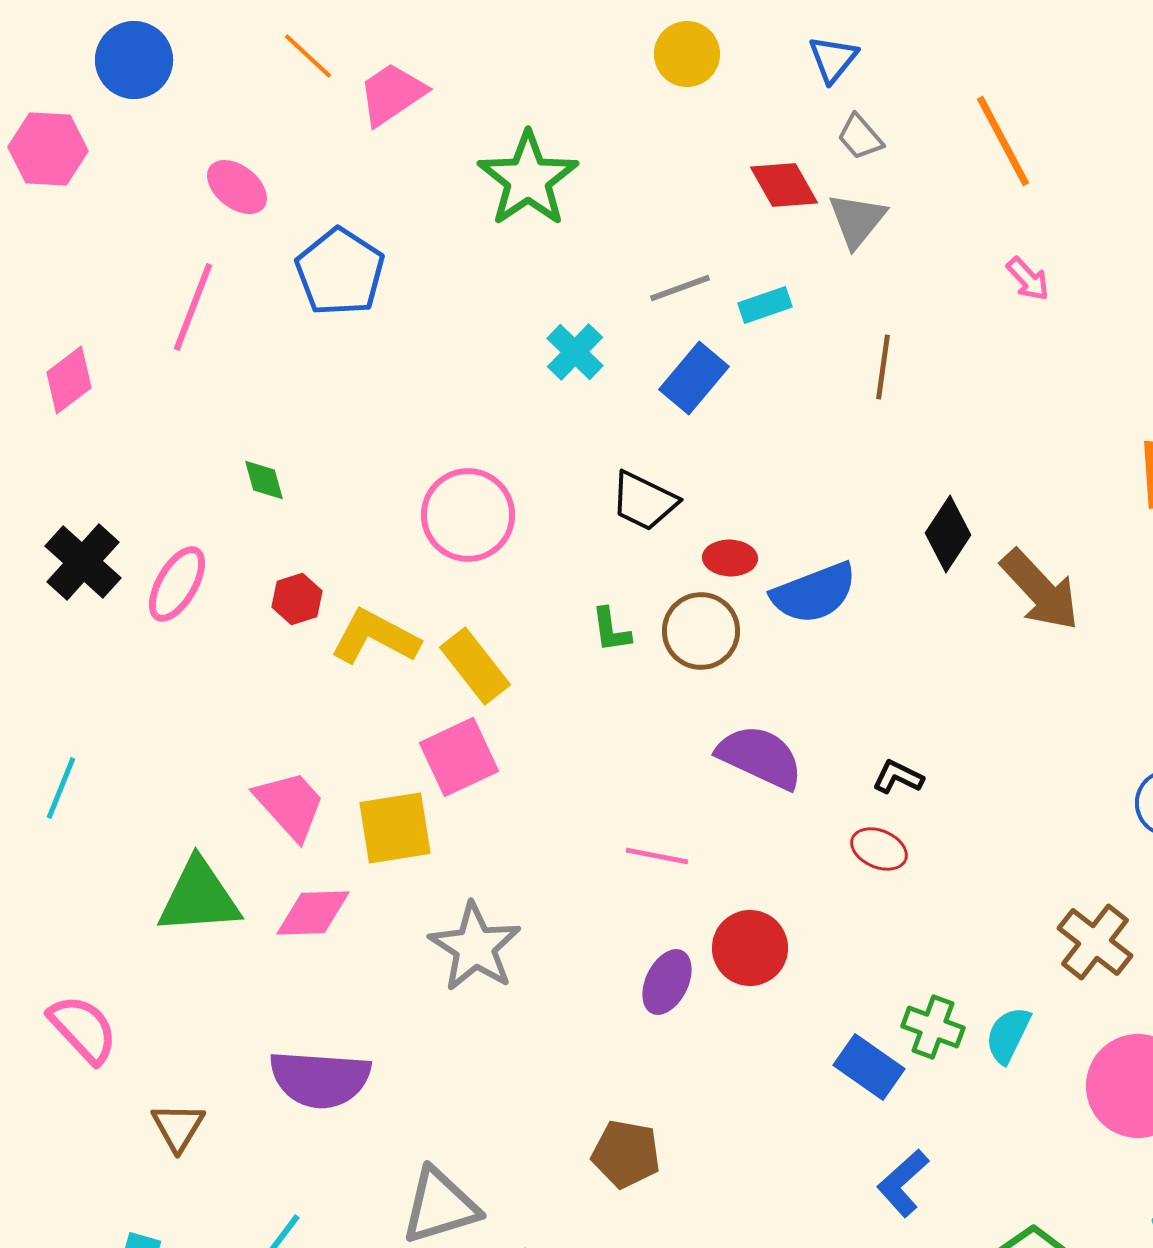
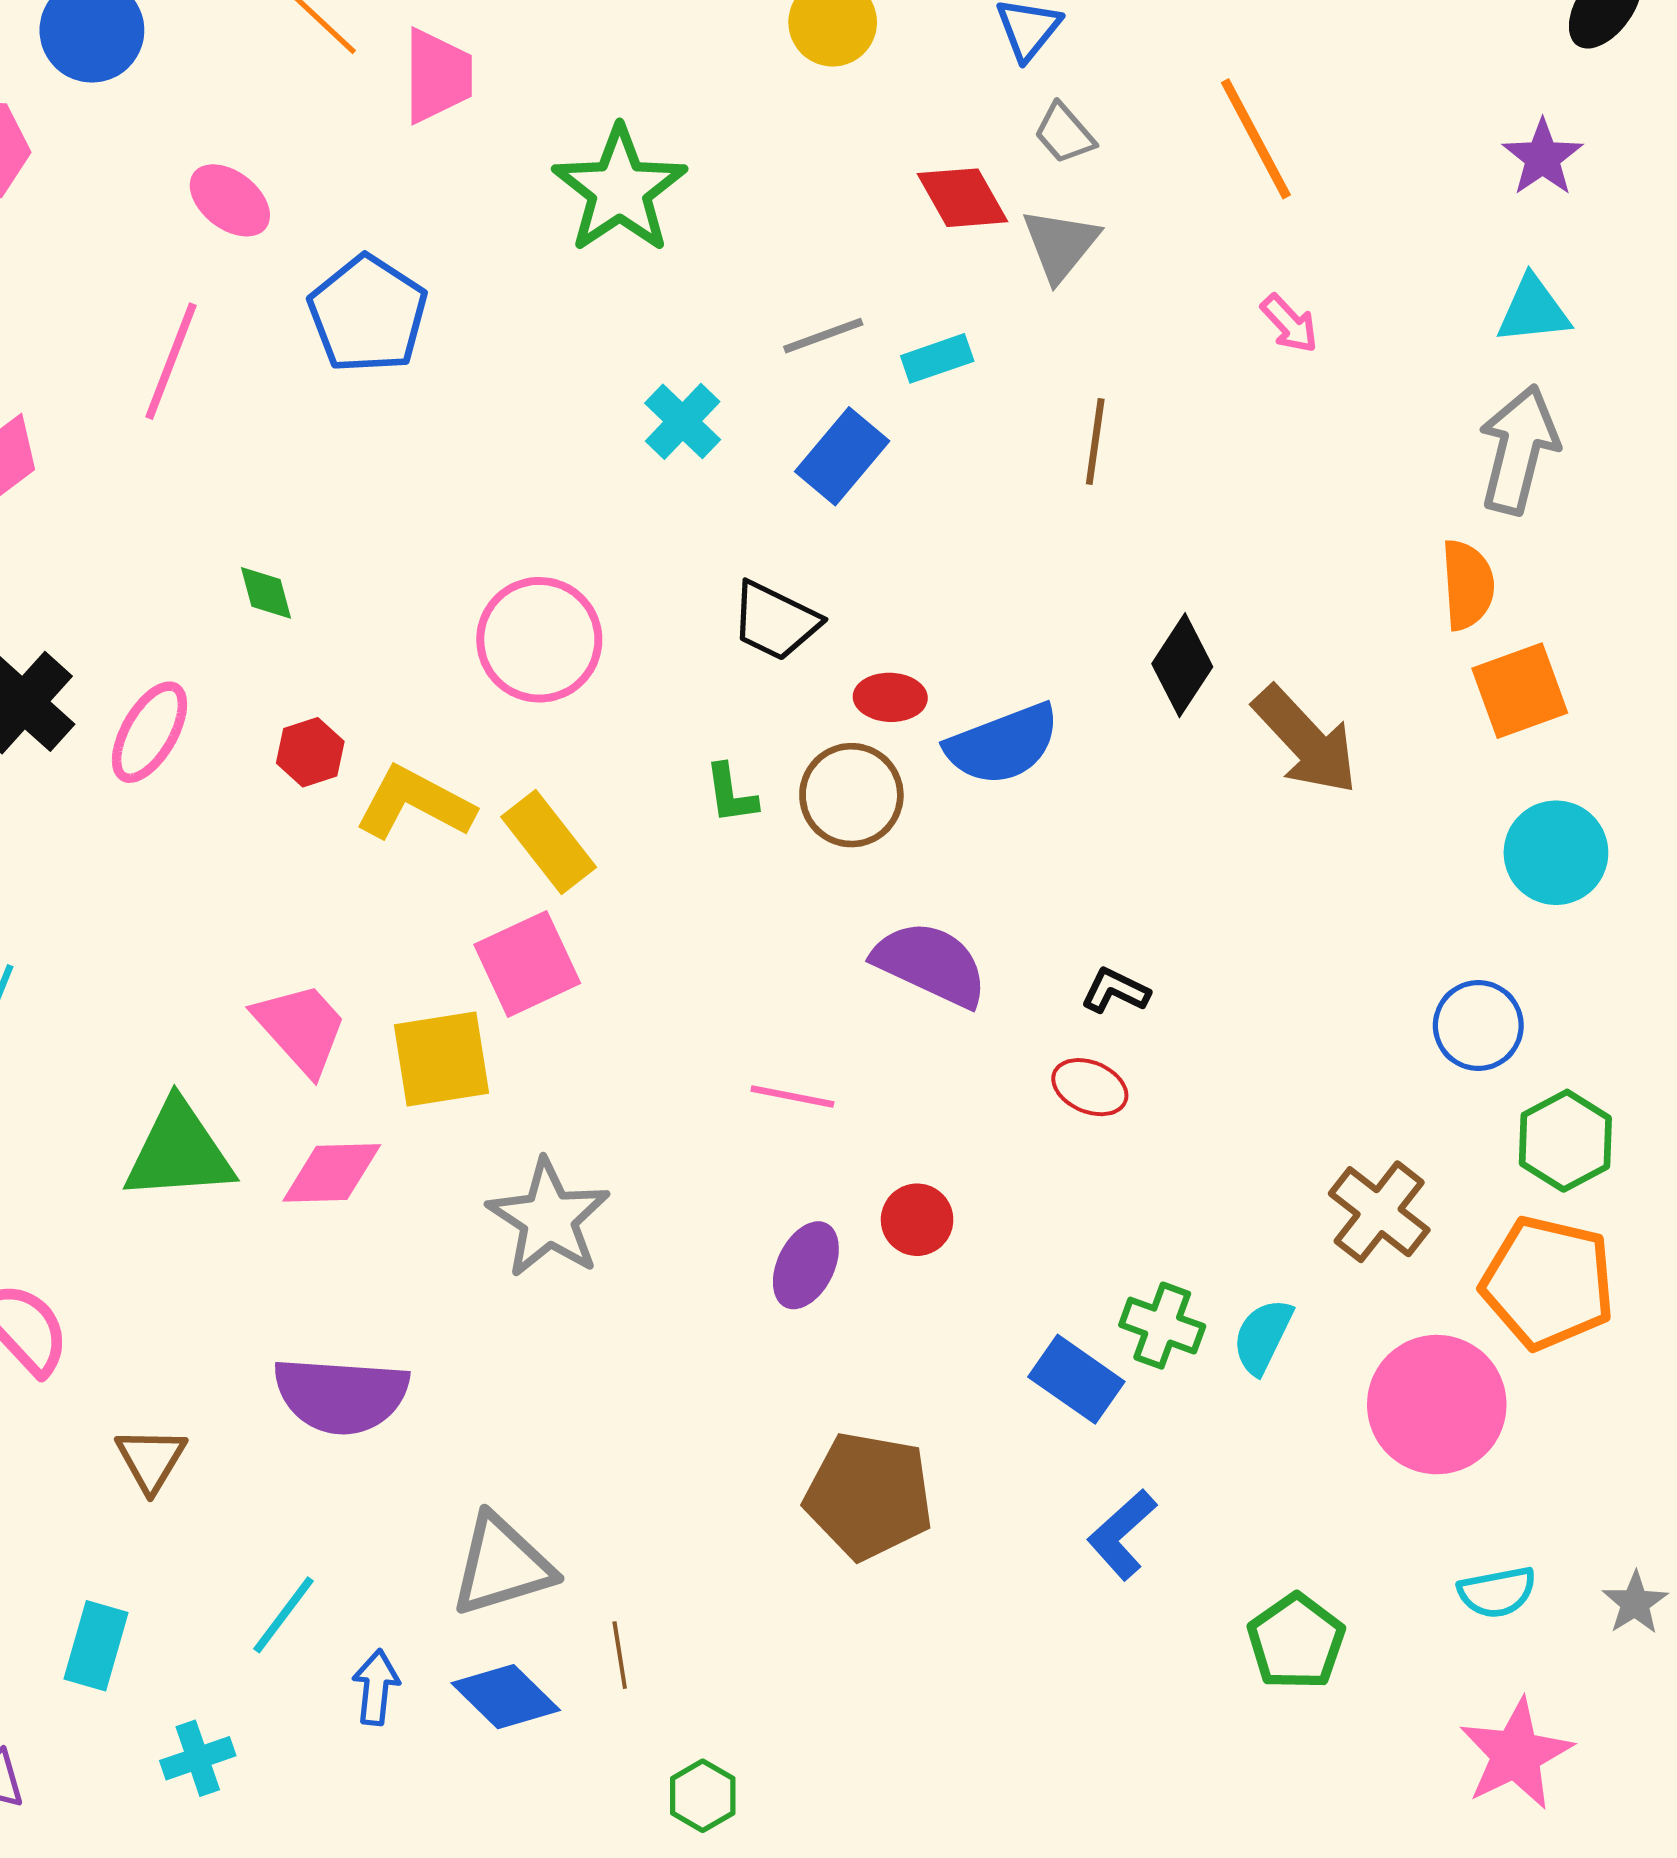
pink trapezoid: (392, 94) -> (437, 76), turned 124
red circle: (750, 948) -> (917, 1220), size x0.7
brown pentagon: (626, 1154) -> (869, 1496), moved, size x1.4

